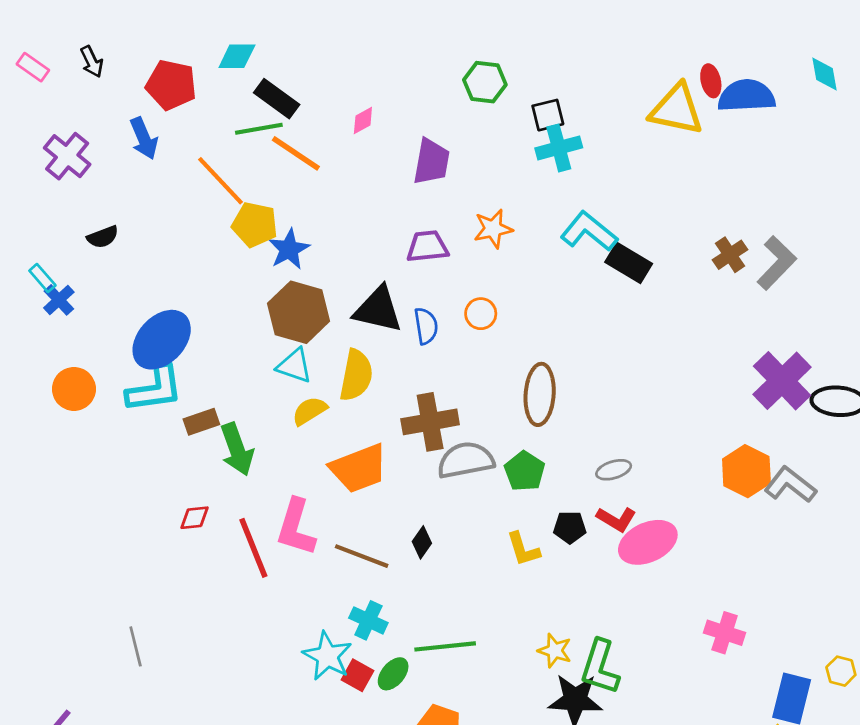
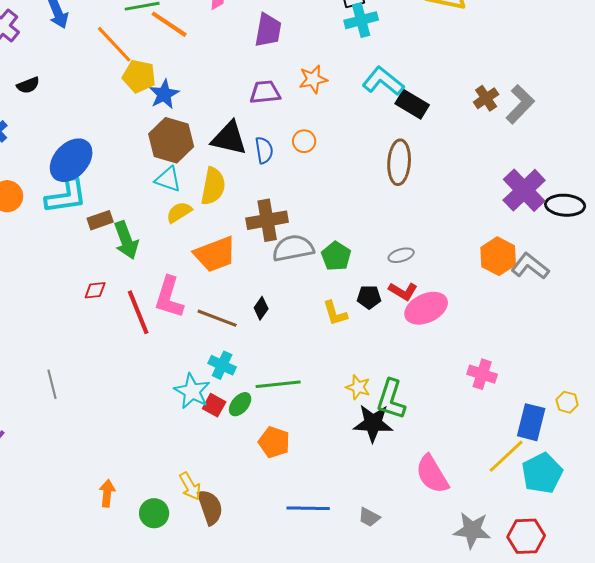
brown ellipse: (540, 394) -> (399, 162), moved

